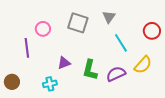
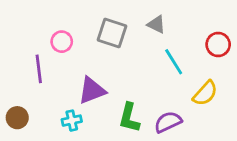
gray triangle: (109, 17) -> (156, 24), turned -40
purple triangle: (64, 63) -> (92, 90), size x1.5
green L-shape: (90, 70) -> (129, 118), moved
purple semicircle: (116, 74) -> (168, 122), moved

